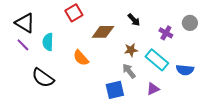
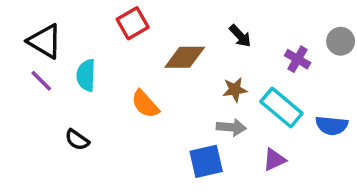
gray arrow: (129, 71) -> (231, 127), turned 133
black semicircle: (43, 78) -> (77, 140), size x0.6

